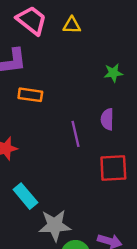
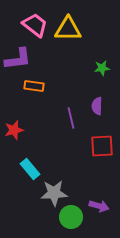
yellow triangle: (72, 25) -> (68, 29), size x1.8

